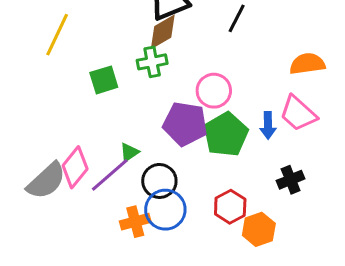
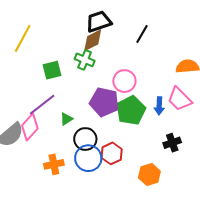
green cross: (152, 62) -> (85, 60), turned 30
purple line: (110, 175) -> (42, 105), moved
red hexagon: (230, 207) -> (112, 153), moved
orange cross: (135, 222) -> (54, 164), moved

